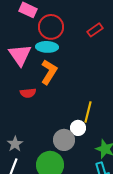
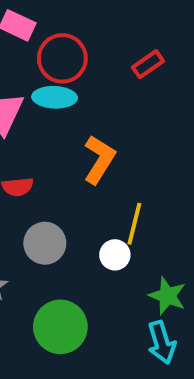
orange L-shape: (49, 72) -> (99, 160), moved
gray circle: (64, 140) -> (45, 243), moved

